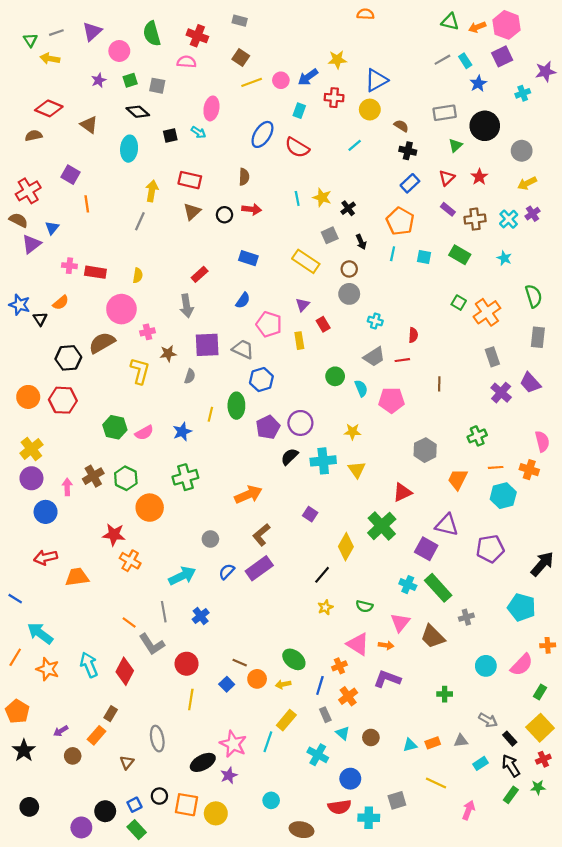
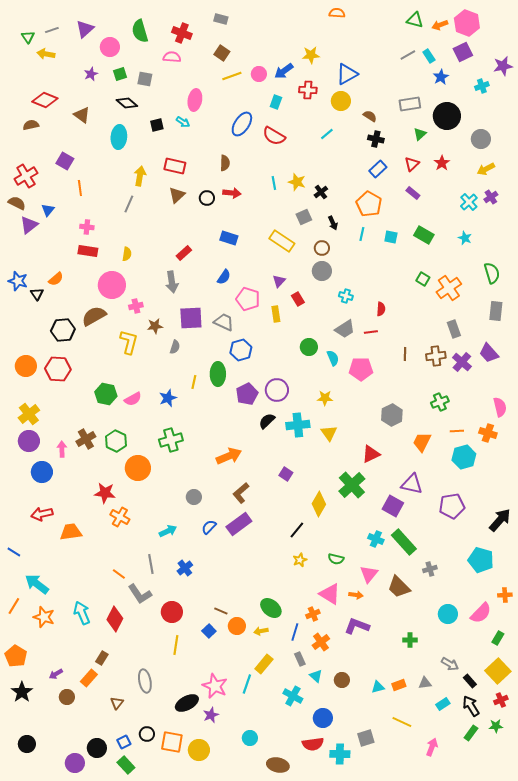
brown cross: (475, 219) -> (436, 356), moved
pink cross: (69, 266) -> (87, 227), moved
cyan arrow: (182, 576) -> (168, 531), size x0.7

